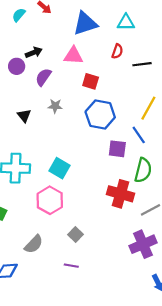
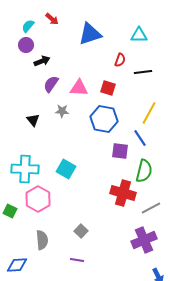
cyan triangle: (126, 22) -> (139, 35), moved
pink triangle: (73, 56) -> (79, 88), moved
purple circle: (17, 66) -> (26, 45), moved
red square: (91, 81) -> (108, 88), moved
pink hexagon: (50, 200) -> (38, 199), moved
gray semicircle: (34, 244) -> (42, 240), turned -48

